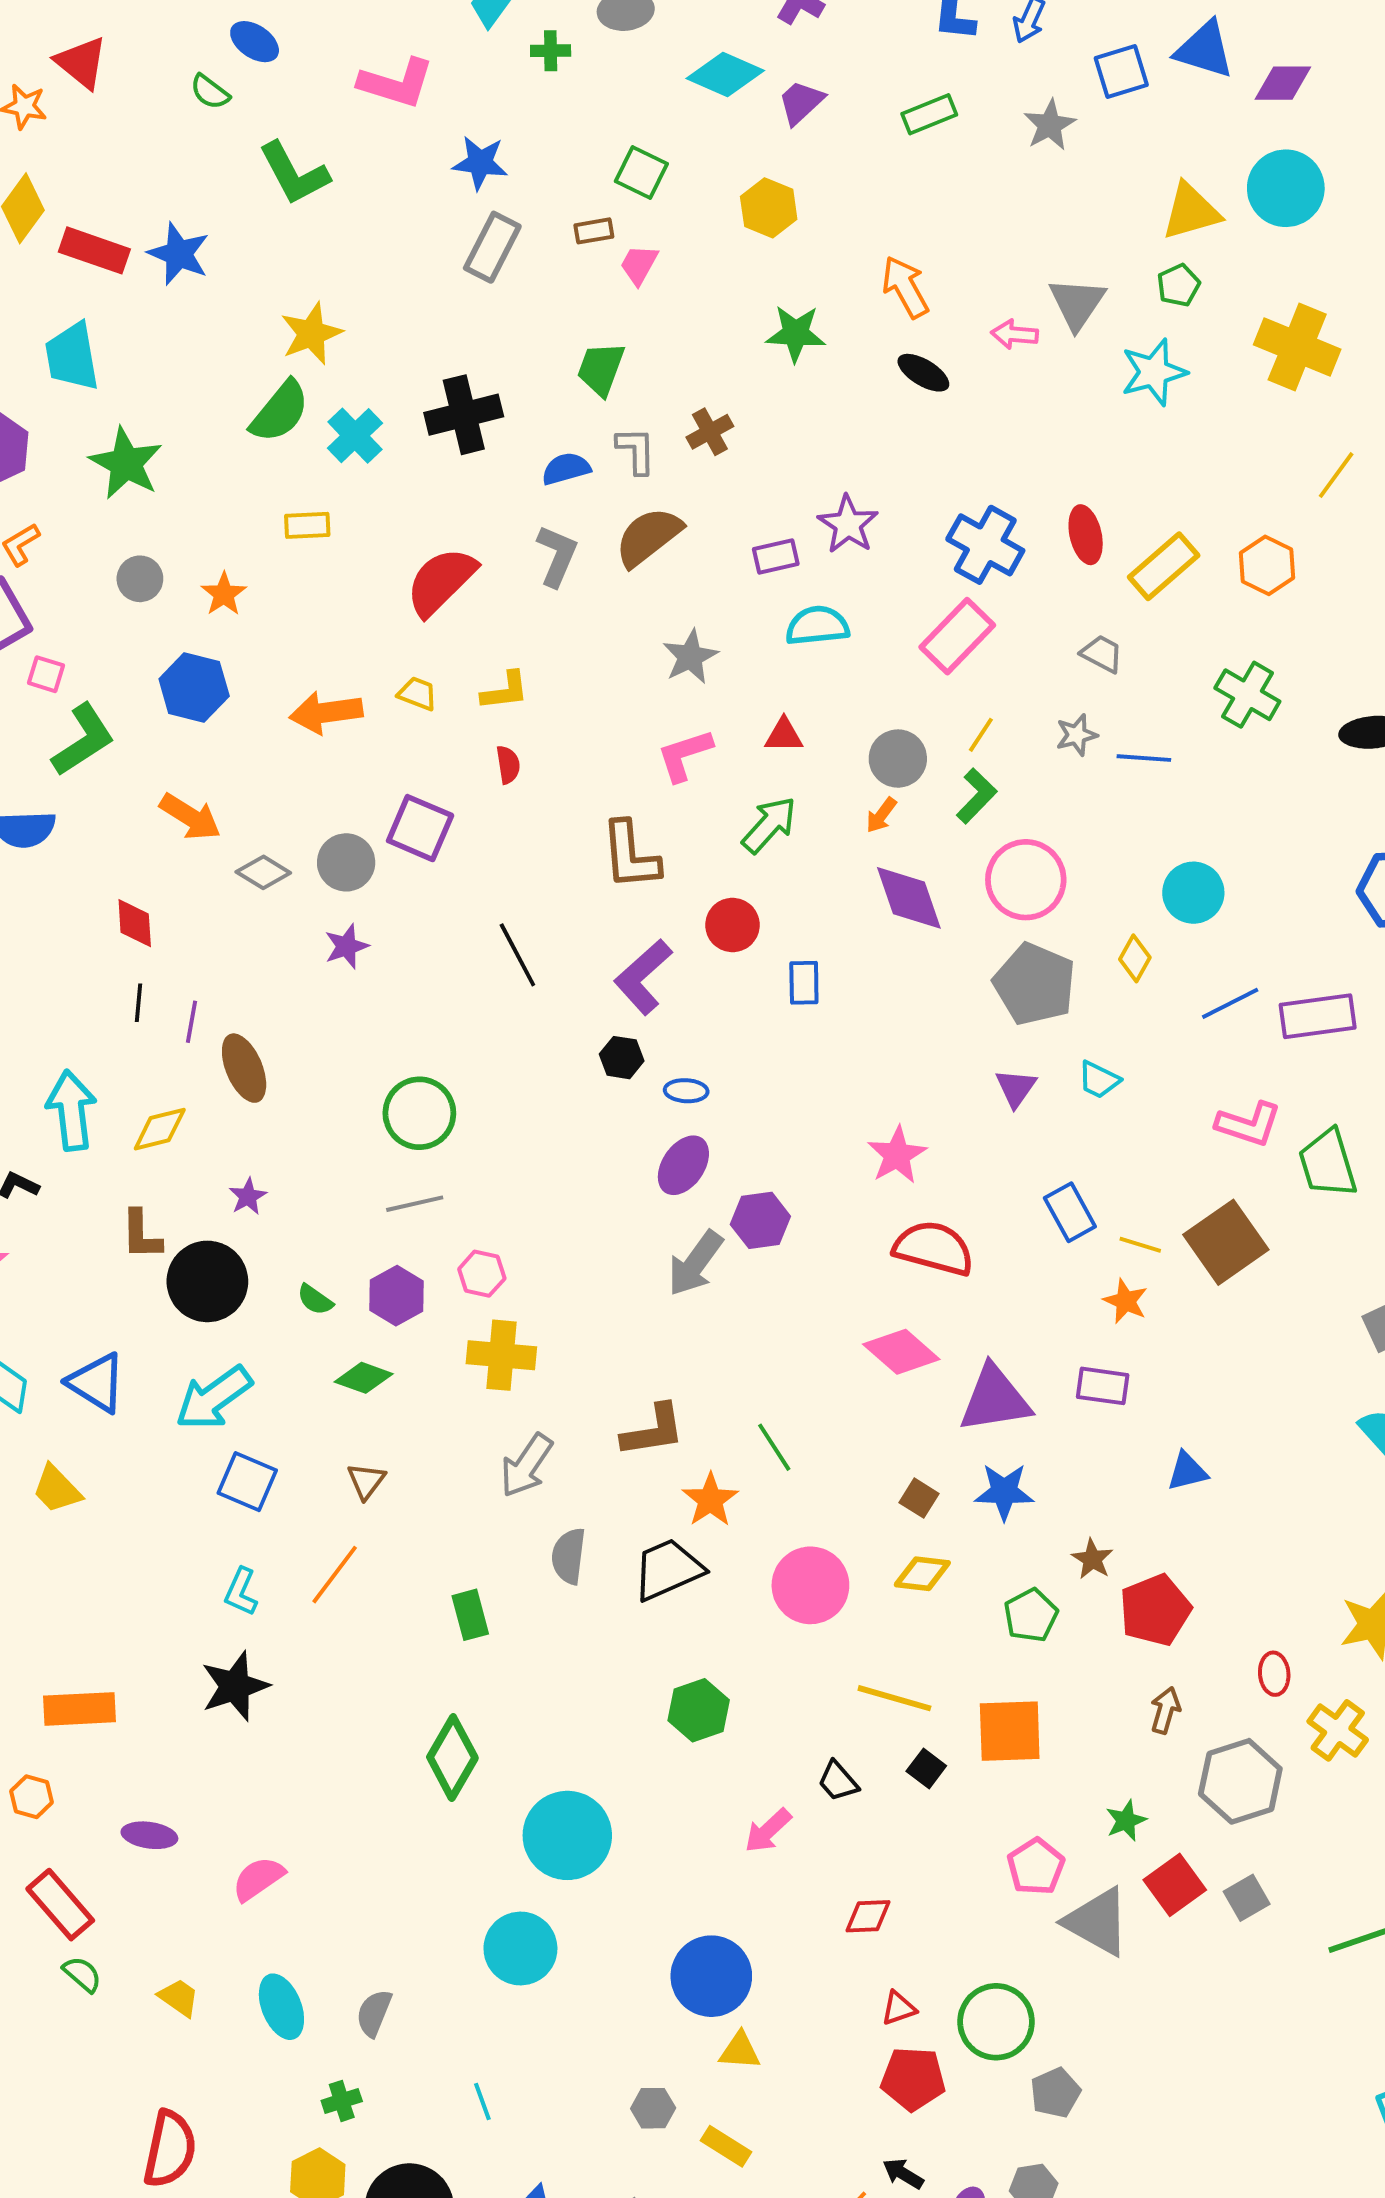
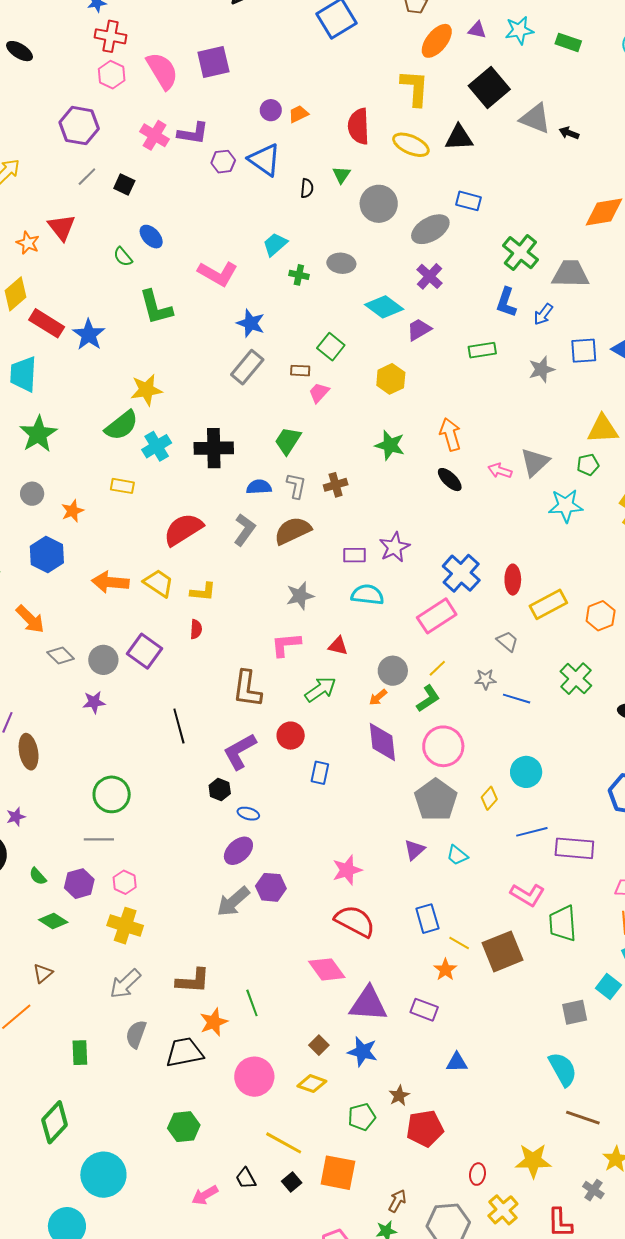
yellow trapezoid: (417, 694) -> (159, 583), size x1.5
brown arrow: (1165, 1710) -> (397, 1201), moved

